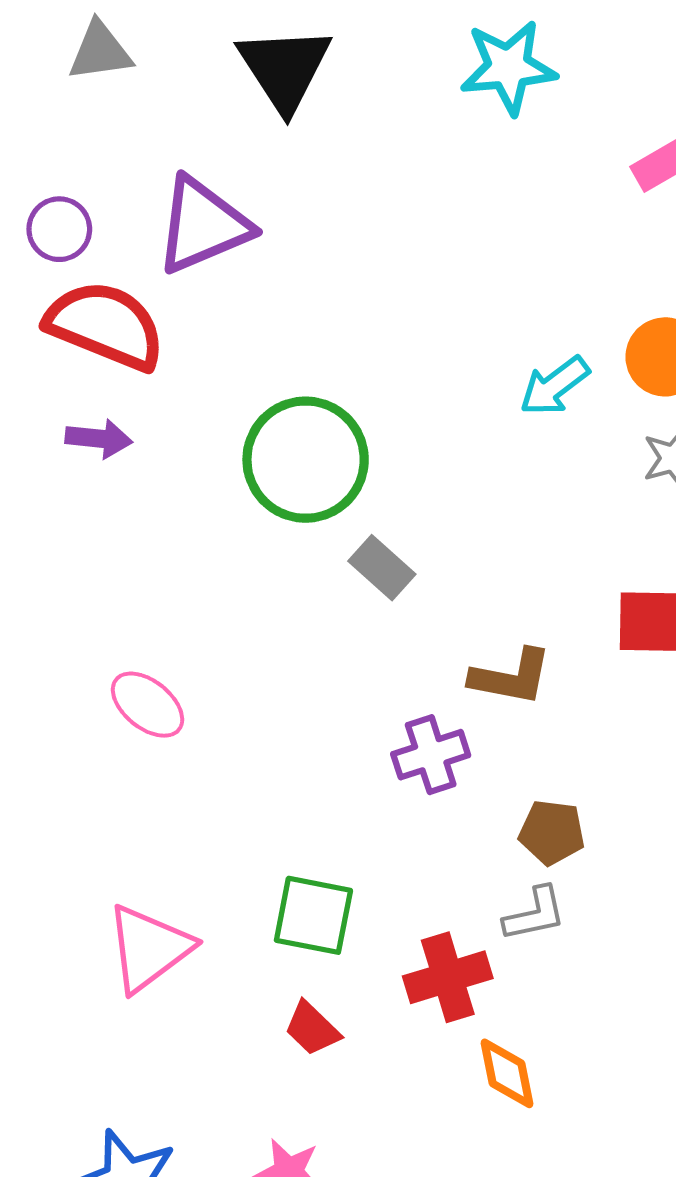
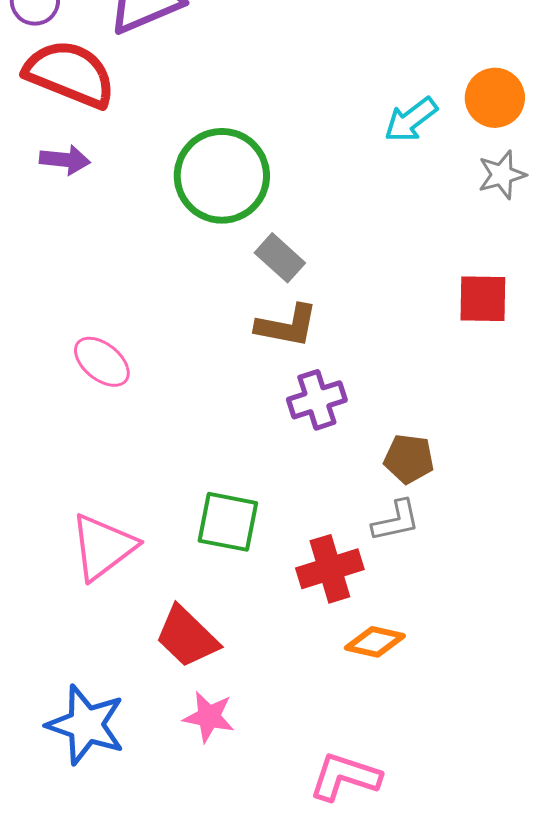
brown L-shape: (511, 677) -> (287, 326), moved
red trapezoid: (312, 1029) -> (187, 637), moved, size x1.5
orange diamond: (507, 1073) -> (375, 642), turned -66

